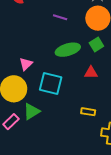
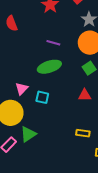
green ellipse: (68, 50) -> (49, 67), moved
cyan square: (51, 84) -> (42, 97), moved, size x0.6

